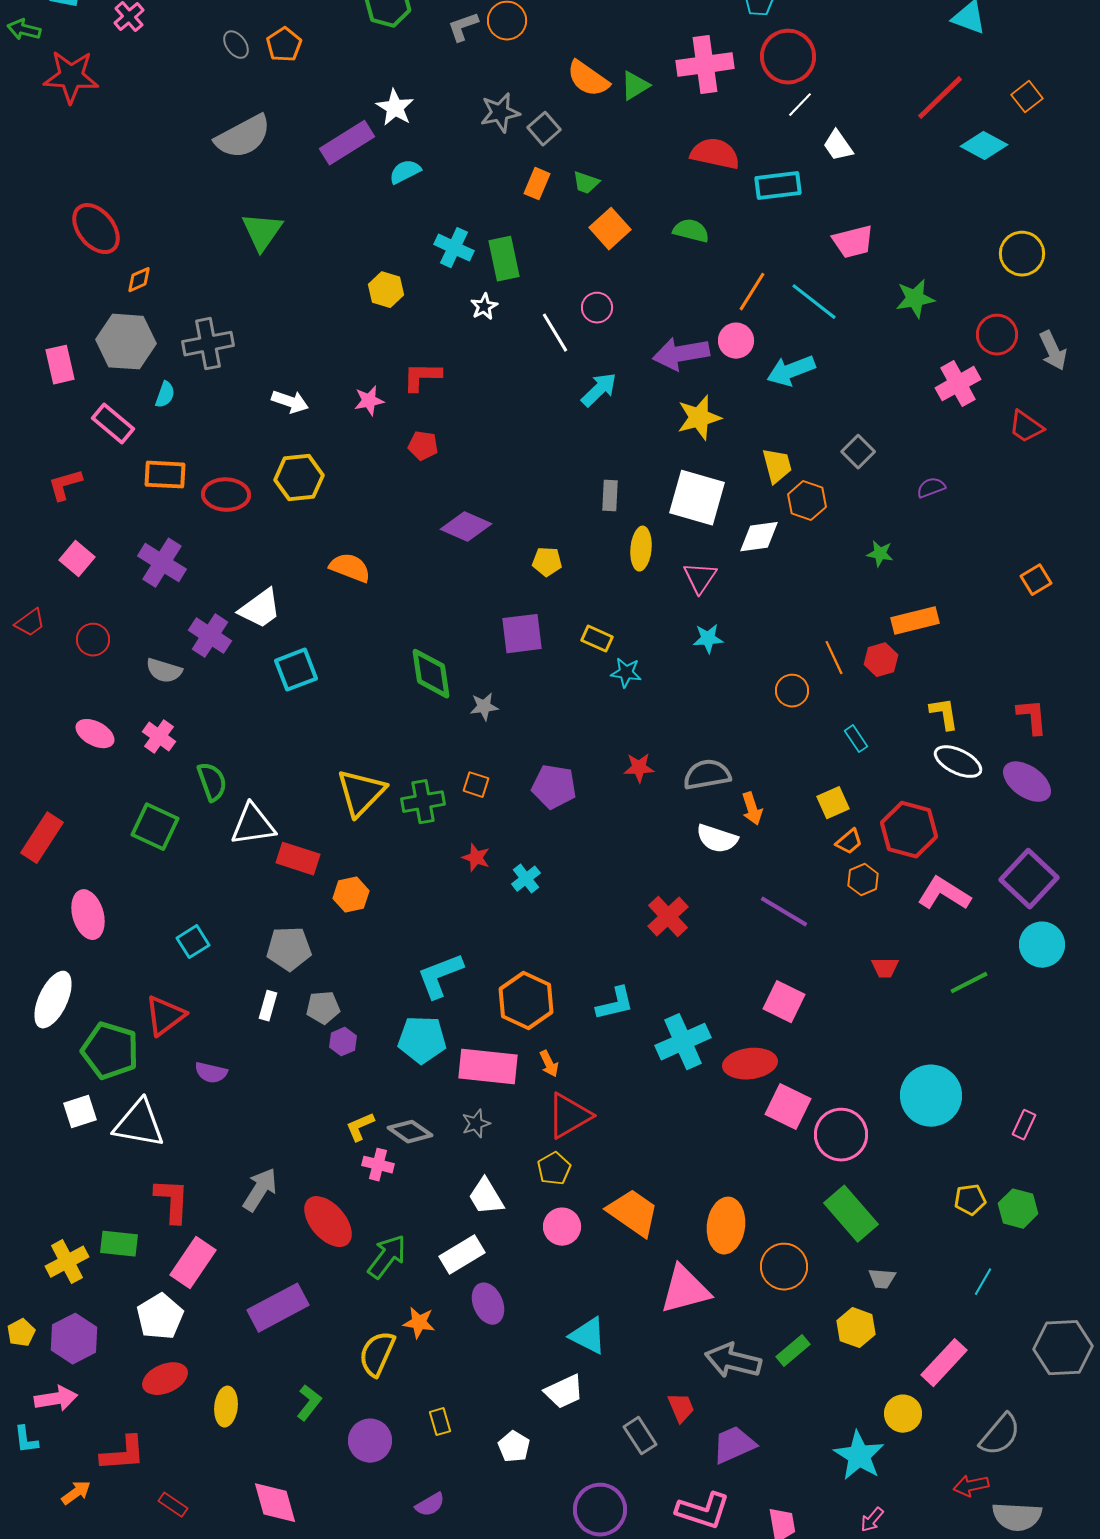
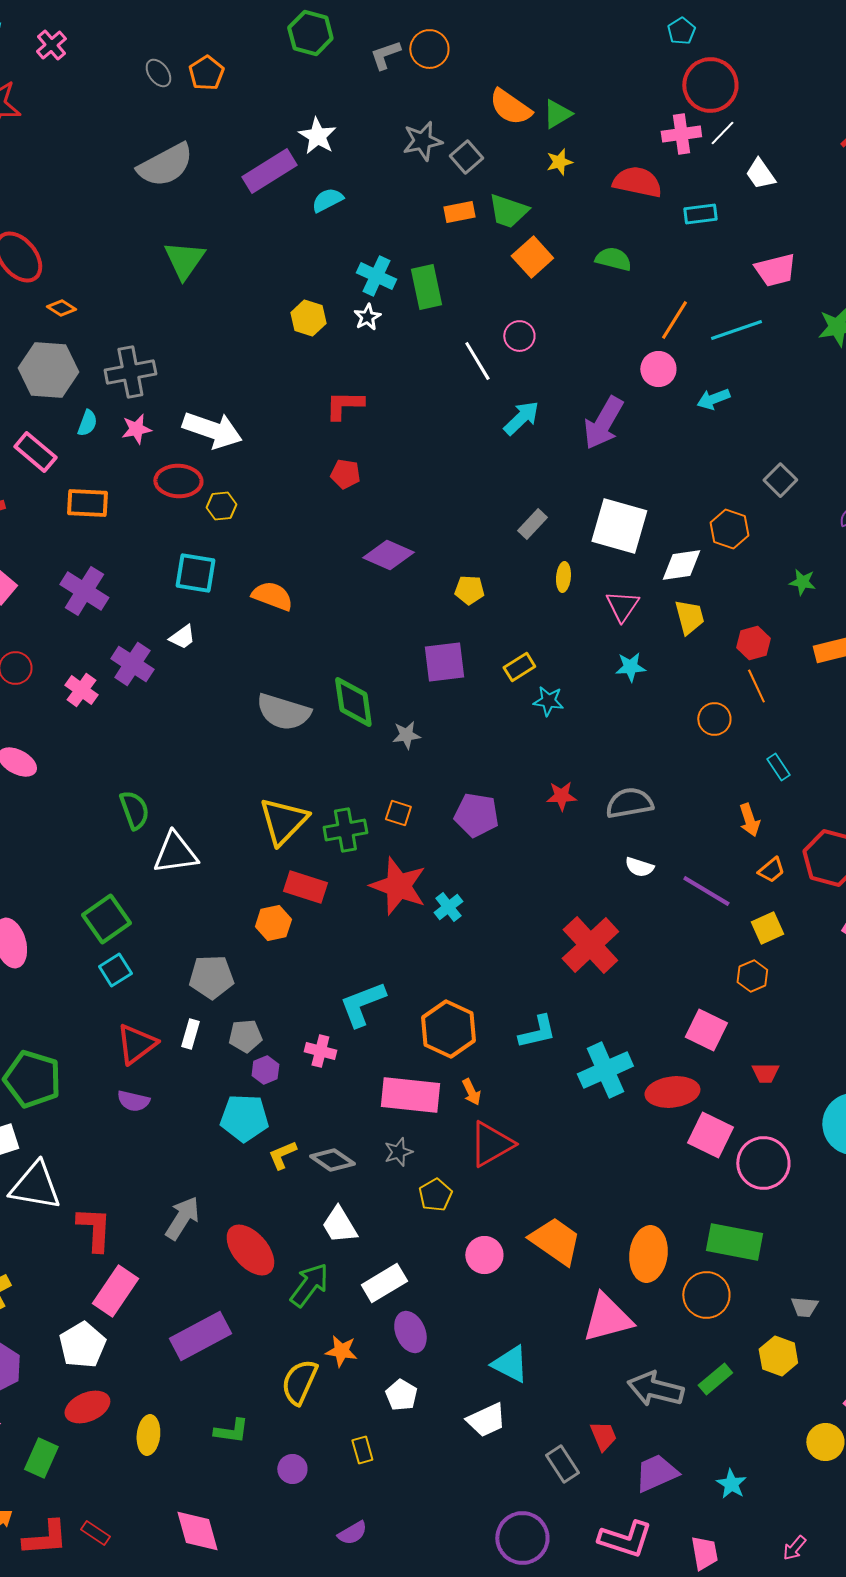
pink cross: (705, 65) -> (681, 134), moved, size x0.7
green trapezoid: (586, 183) -> (508, 211), size x1.5
orange rectangle: (537, 184) -> (459, 212), turned 56
cyan rectangle: (778, 186) -> (700, 214), size x0.7
orange diamond: (139, 280) -> (61, 308), turned 56
cyan line: (814, 302) -> (736, 330), turned -57
white star: (484, 307) -> (367, 317), moved
purple arrow: (681, 354) -> (603, 423), moved, turned -50
cyan arrow: (791, 371) -> (713, 399), size x0.7
pink star: (369, 401) -> (136, 429), moved
white arrow: (290, 402) -> (212, 430), size x1.6
yellow star: (699, 418) -> (559, 162), moved, size x0.6
yellow trapezoid: (777, 466) -> (689, 617), moved
yellow hexagon: (299, 478) -> (221, 506), size x0.6
red ellipse: (226, 495) -> (178, 481), moved
gray rectangle: (610, 496) -> (532, 524), turned 40
yellow ellipse: (641, 549) -> (563, 577), size x0.7
white trapezoid: (260, 609) -> (182, 637), size x0.6
yellow rectangle: (597, 639) -> (519, 667), turned -56
red hexagon: (881, 660) -> (753, 643), moved
cyan square: (296, 670) -> (195, 573), moved, turned 30
gray semicircle: (164, 671) -> (283, 712), moved, size x1.5
pink cross: (159, 737) -> (81, 690), moved
yellow square: (833, 803) -> (767, 928), moved
orange arrow: (752, 809) -> (749, 820), moved
green square: (155, 827) -> (106, 919), moved, turned 30
white semicircle: (717, 839) -> (639, 867), size x0.7
red star: (476, 858) -> (398, 886), size x2.0
red rectangle: (298, 859) -> (305, 887), moved
orange hexagon: (863, 880) -> (752, 976), moved
purple line: (784, 912) -> (706, 891), moved
red cross: (668, 917) -> (590, 945), size x1.4
red trapezoid: (885, 968) -> (765, 1073), moved
red triangle: (165, 1016) -> (136, 1044), moved
cyan pentagon: (422, 1040) -> (244, 1118), moved
white triangle: (139, 1124) -> (35, 1186), moved
pink cross: (378, 1165) -> (320, 1051), moved
yellow pentagon: (554, 1169) -> (435, 1195), moved
white trapezoid: (486, 1197) -> (339, 1225), moved
green rectangle: (851, 1214) -> (734, 1242), moved, turned -38
green rectangle: (119, 1244) -> (41, 1458), moved, turned -72
green L-shape: (309, 1403) -> (231, 1431), turned 60
purple circle: (370, 1441) -> (292, 1469), size x0.7
white pentagon: (514, 1447) -> (401, 1395), moved
red L-shape: (123, 1454) -> (45, 1538), moved
cyan star: (859, 1456) -> (731, 1484), moved, size x0.6

